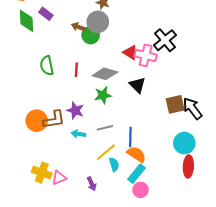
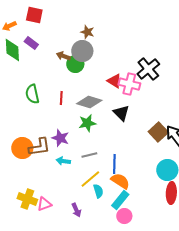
brown square: (175, 104) -> (158, 132), turned -30

